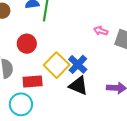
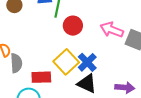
pink arrow: (101, 31) -> (112, 30), size x1.6
red circle: (27, 44) -> (73, 26), moved

